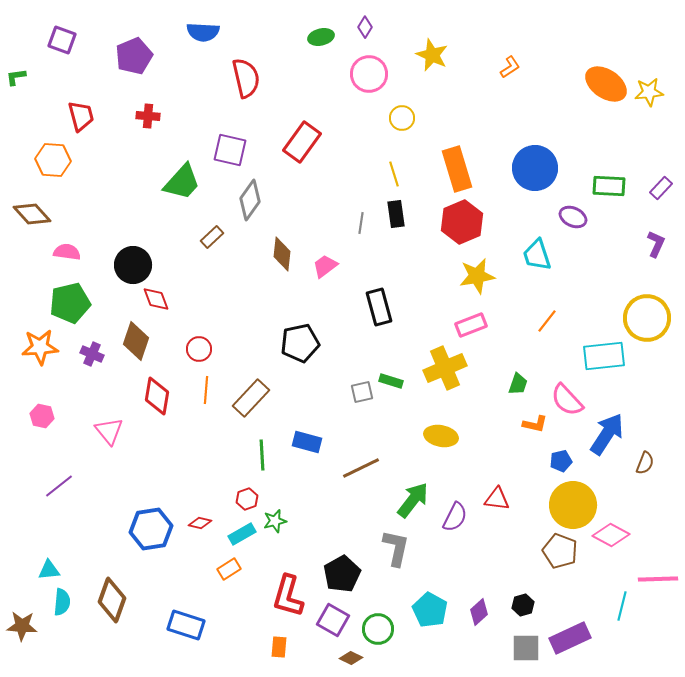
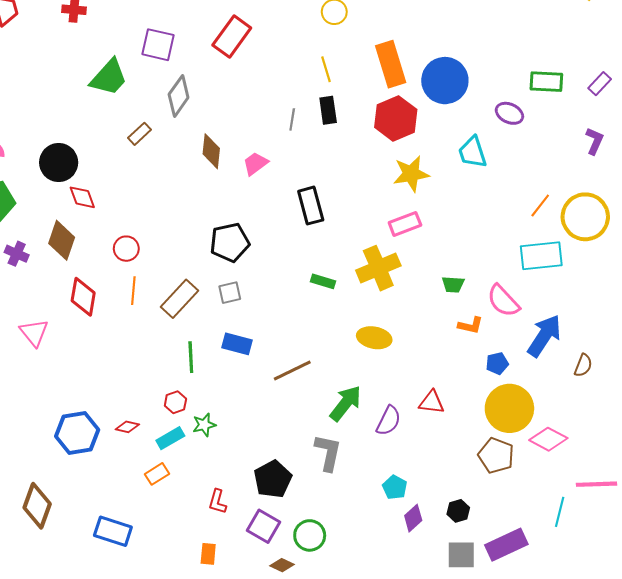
blue circle: (535, 168) -> (445, 81), moved
orange line: (547, 321) -> (540, 206), moved
green trapezoid: (518, 384) -> (453, 284), turned 75
gray square: (362, 392) -> (230, 293), moved
red L-shape: (288, 596) -> (217, 502), size x0.6
cyan pentagon: (430, 610) -> (395, 487), moved, size x0.7

